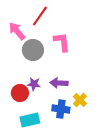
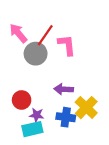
red line: (40, 16) -> (45, 35), moved
purple star: (34, 84) -> (37, 115), moved
yellow cross: (80, 100) -> (86, 108), size x1.5

